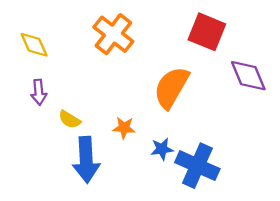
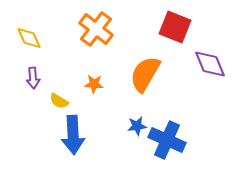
orange star: (124, 128) -> (94, 84), moved

